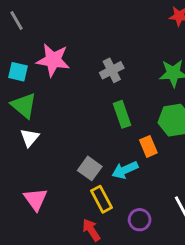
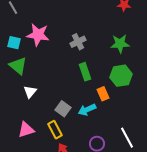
white triangle: (30, 138) -> (30, 92), moved
pink triangle: (36, 199) -> (26, 130), turned 48
yellow rectangle: (101, 199) -> (55, 130), moved

